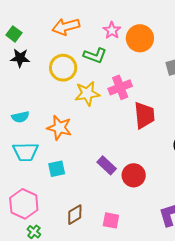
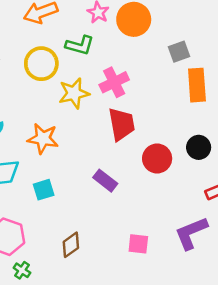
red trapezoid: (144, 115) -> (122, 124), moved
red circle: (134, 175) -> (157, 158), moved
pink square: (111, 220) -> (138, 244), moved

